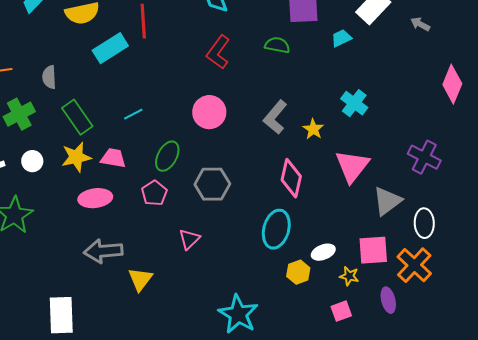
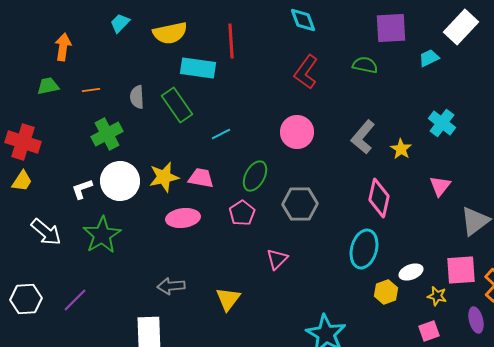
cyan rectangle: (110, 48) -> (198, 68), turned 40
green rectangle: (77, 117) -> (177, 105), moved
white circle: (32, 161) -> (120, 181), size x1.8
pink triangle: (352, 166) -> (440, 186), size x0.6
gray arrow: (103, 251) -> (171, 286), moved, size x0.7

